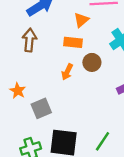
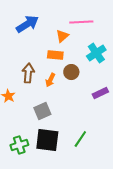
brown arrow: (29, 40) -> (28, 73), moved
gray square: (41, 108) -> (42, 111), moved

